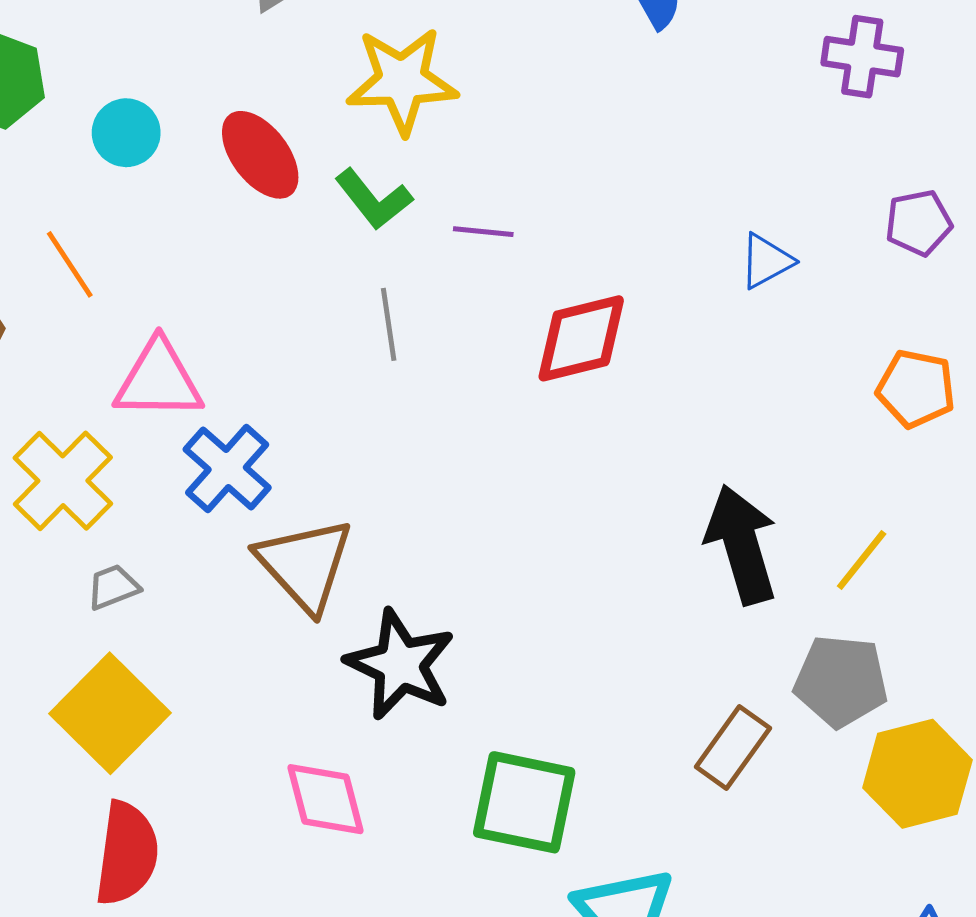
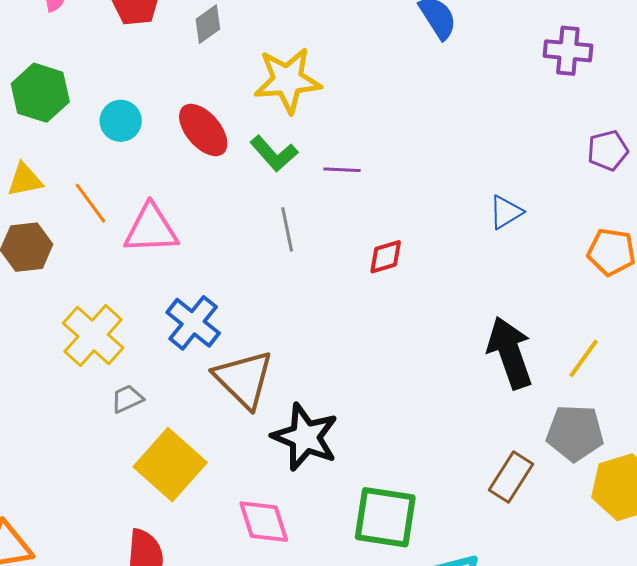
blue triangle: (766, 261) -> (506, 212), moved
red diamond: (581, 338) -> (386, 257), moved, size x0.6
pink triangle: (158, 380) -> (151, 229), moved
yellow square: (110, 713) -> (170, 465), moved

